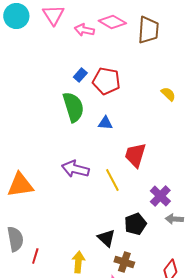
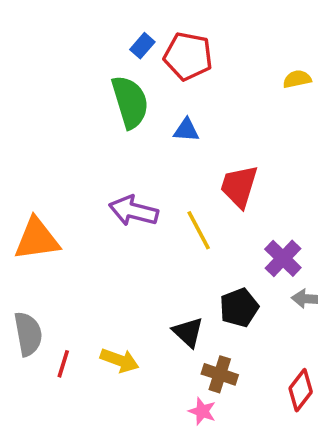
yellow semicircle: (168, 94) -> (297, 79), turned -56
yellow arrow: (78, 262) -> (120, 360), moved, turned 105

